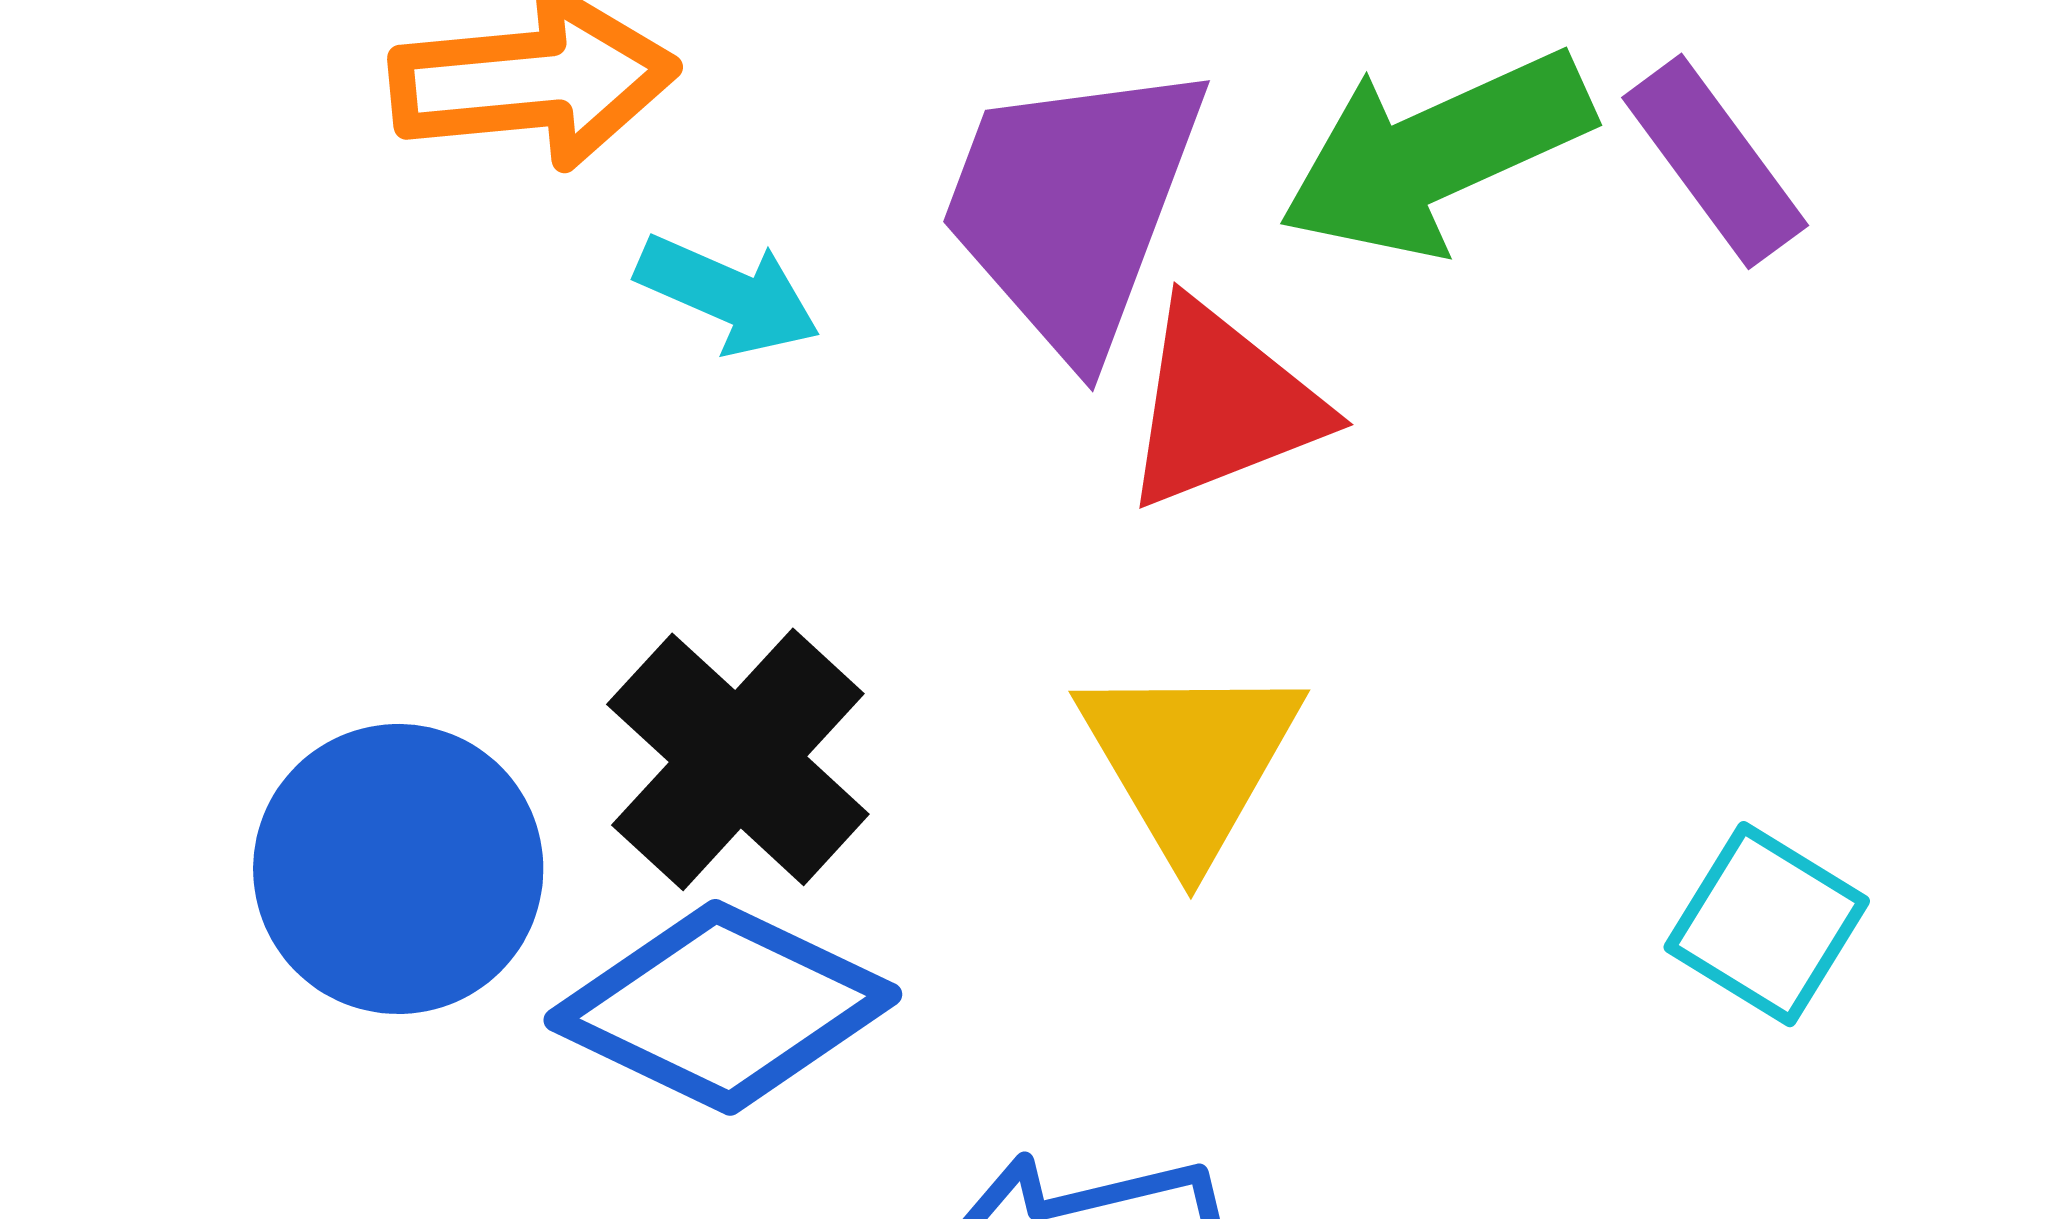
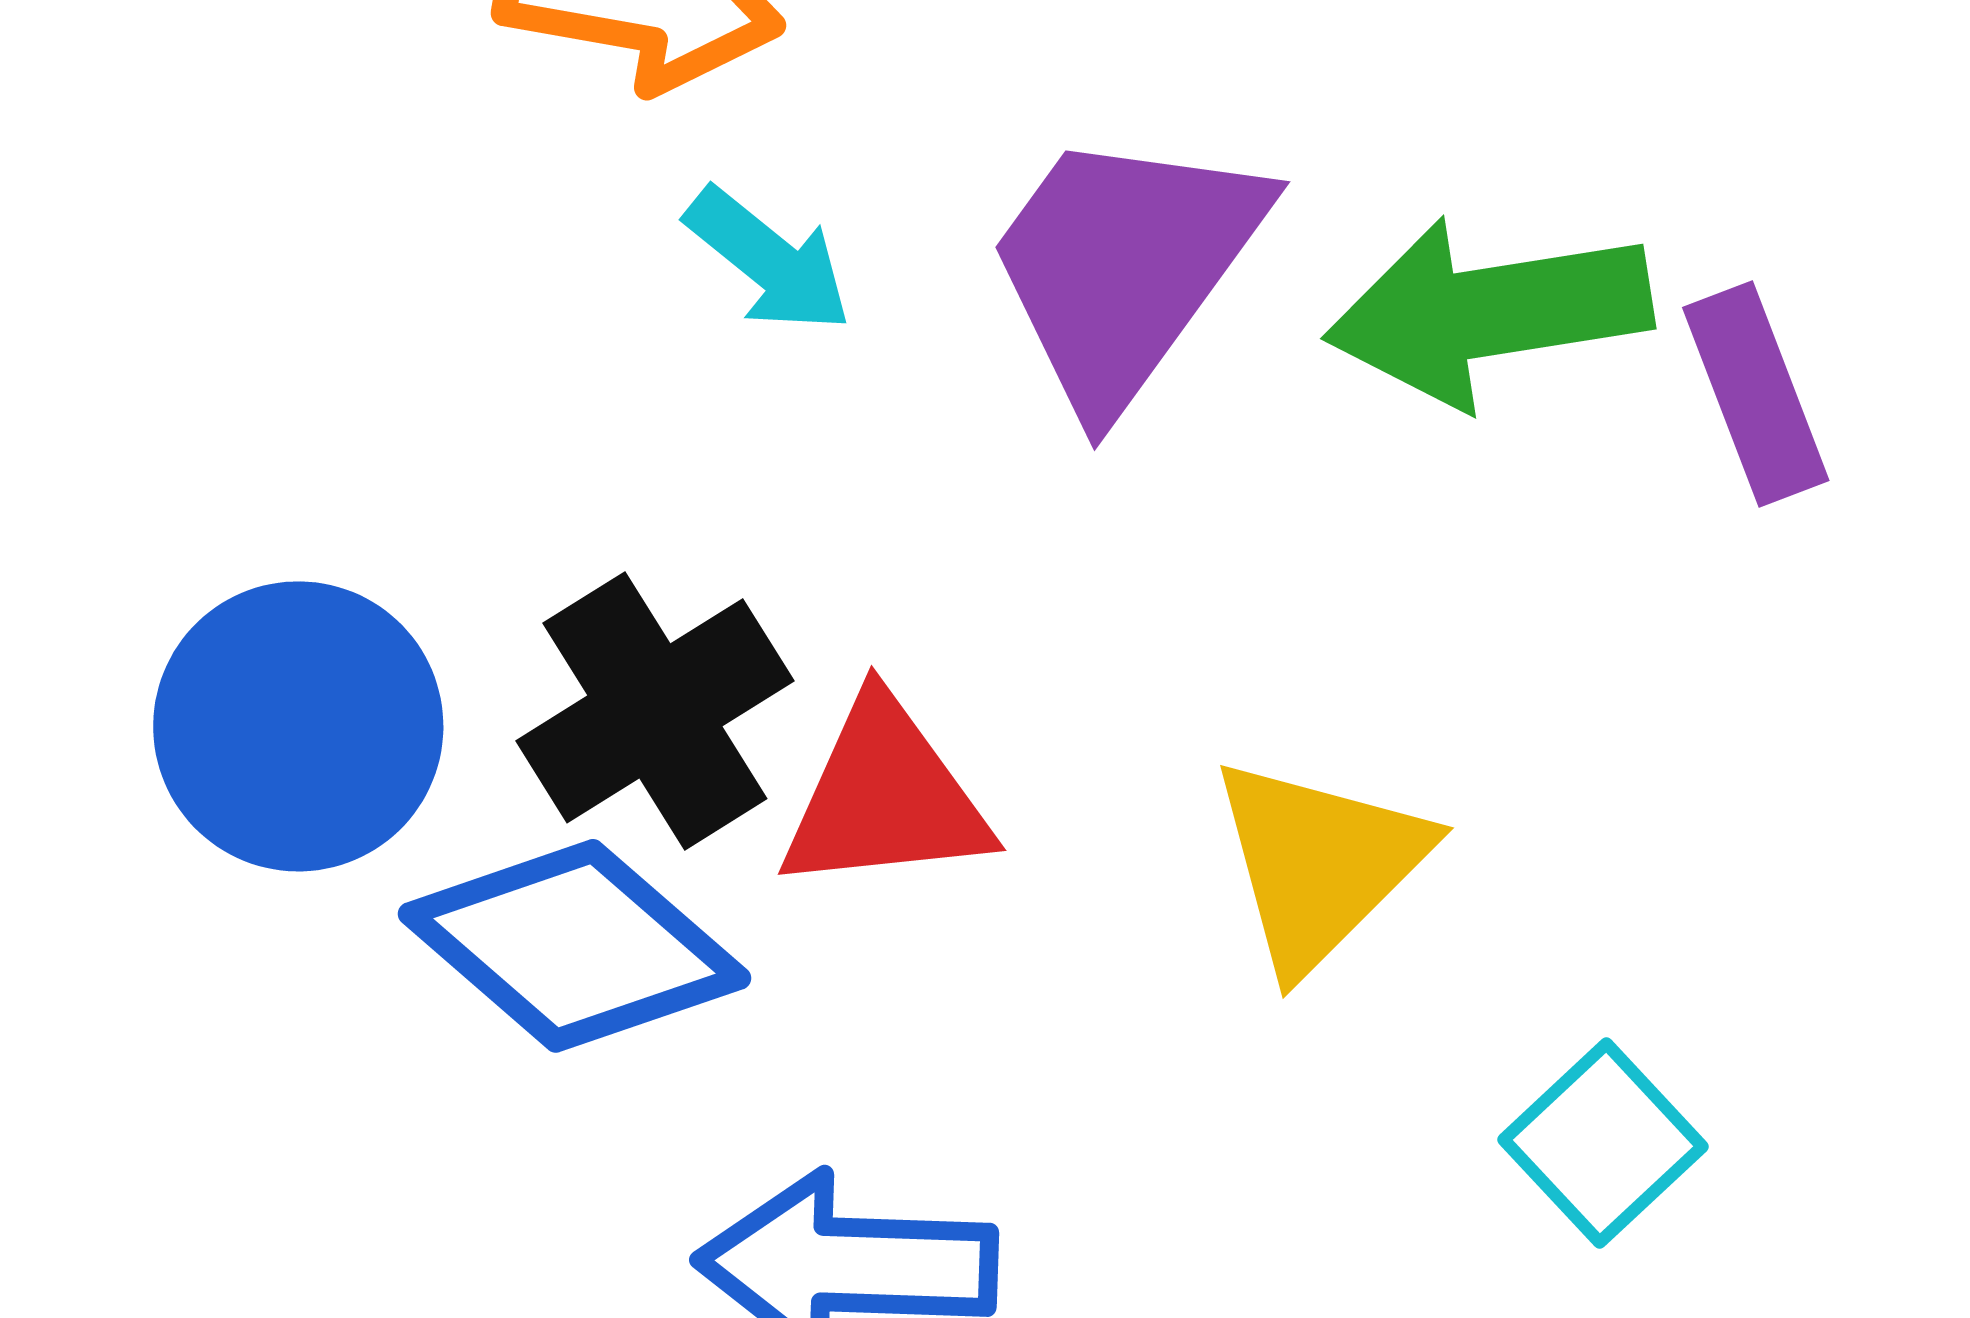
red triangle: (1222, 405) -> (885, 797), moved
yellow triangle: (1190, 760) -> (1319, 864), moved

